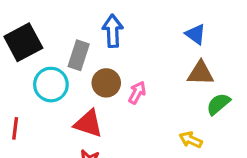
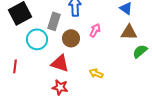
pink arrow: (137, 93) -> (95, 30), moved
yellow arrow: (191, 140) -> (96, 73), moved

